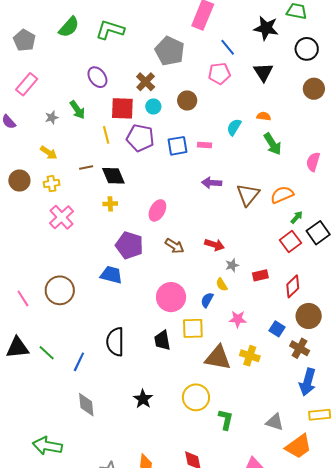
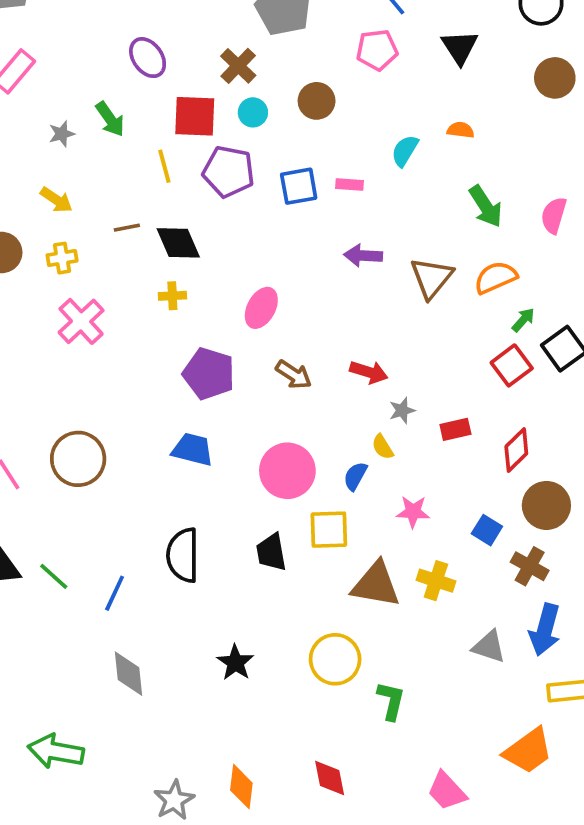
green arrow: (273, 144) -> (486, 206), moved
blue trapezoid: (111, 275) -> (193, 449), moved
gray triangle: (275, 422) -> (489, 647), moved

